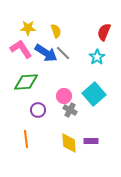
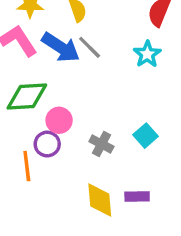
cyan square: (94, 94) -> (146, 136), moved, size x0.6
pink circle: (64, 96) -> (59, 120), moved
orange line: (26, 139) -> (27, 166), moved

